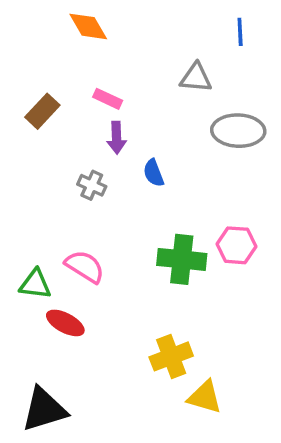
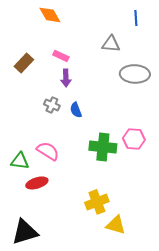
blue semicircle: (154, 173) -> (76, 110), moved
red ellipse: (65, 323) -> (37, 183), turned -45

